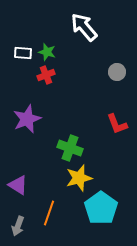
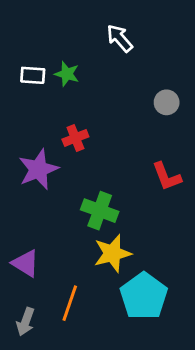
white arrow: (84, 27) -> (120, 38), size x0.7
red cross: (46, 75) -> (75, 138), moved

